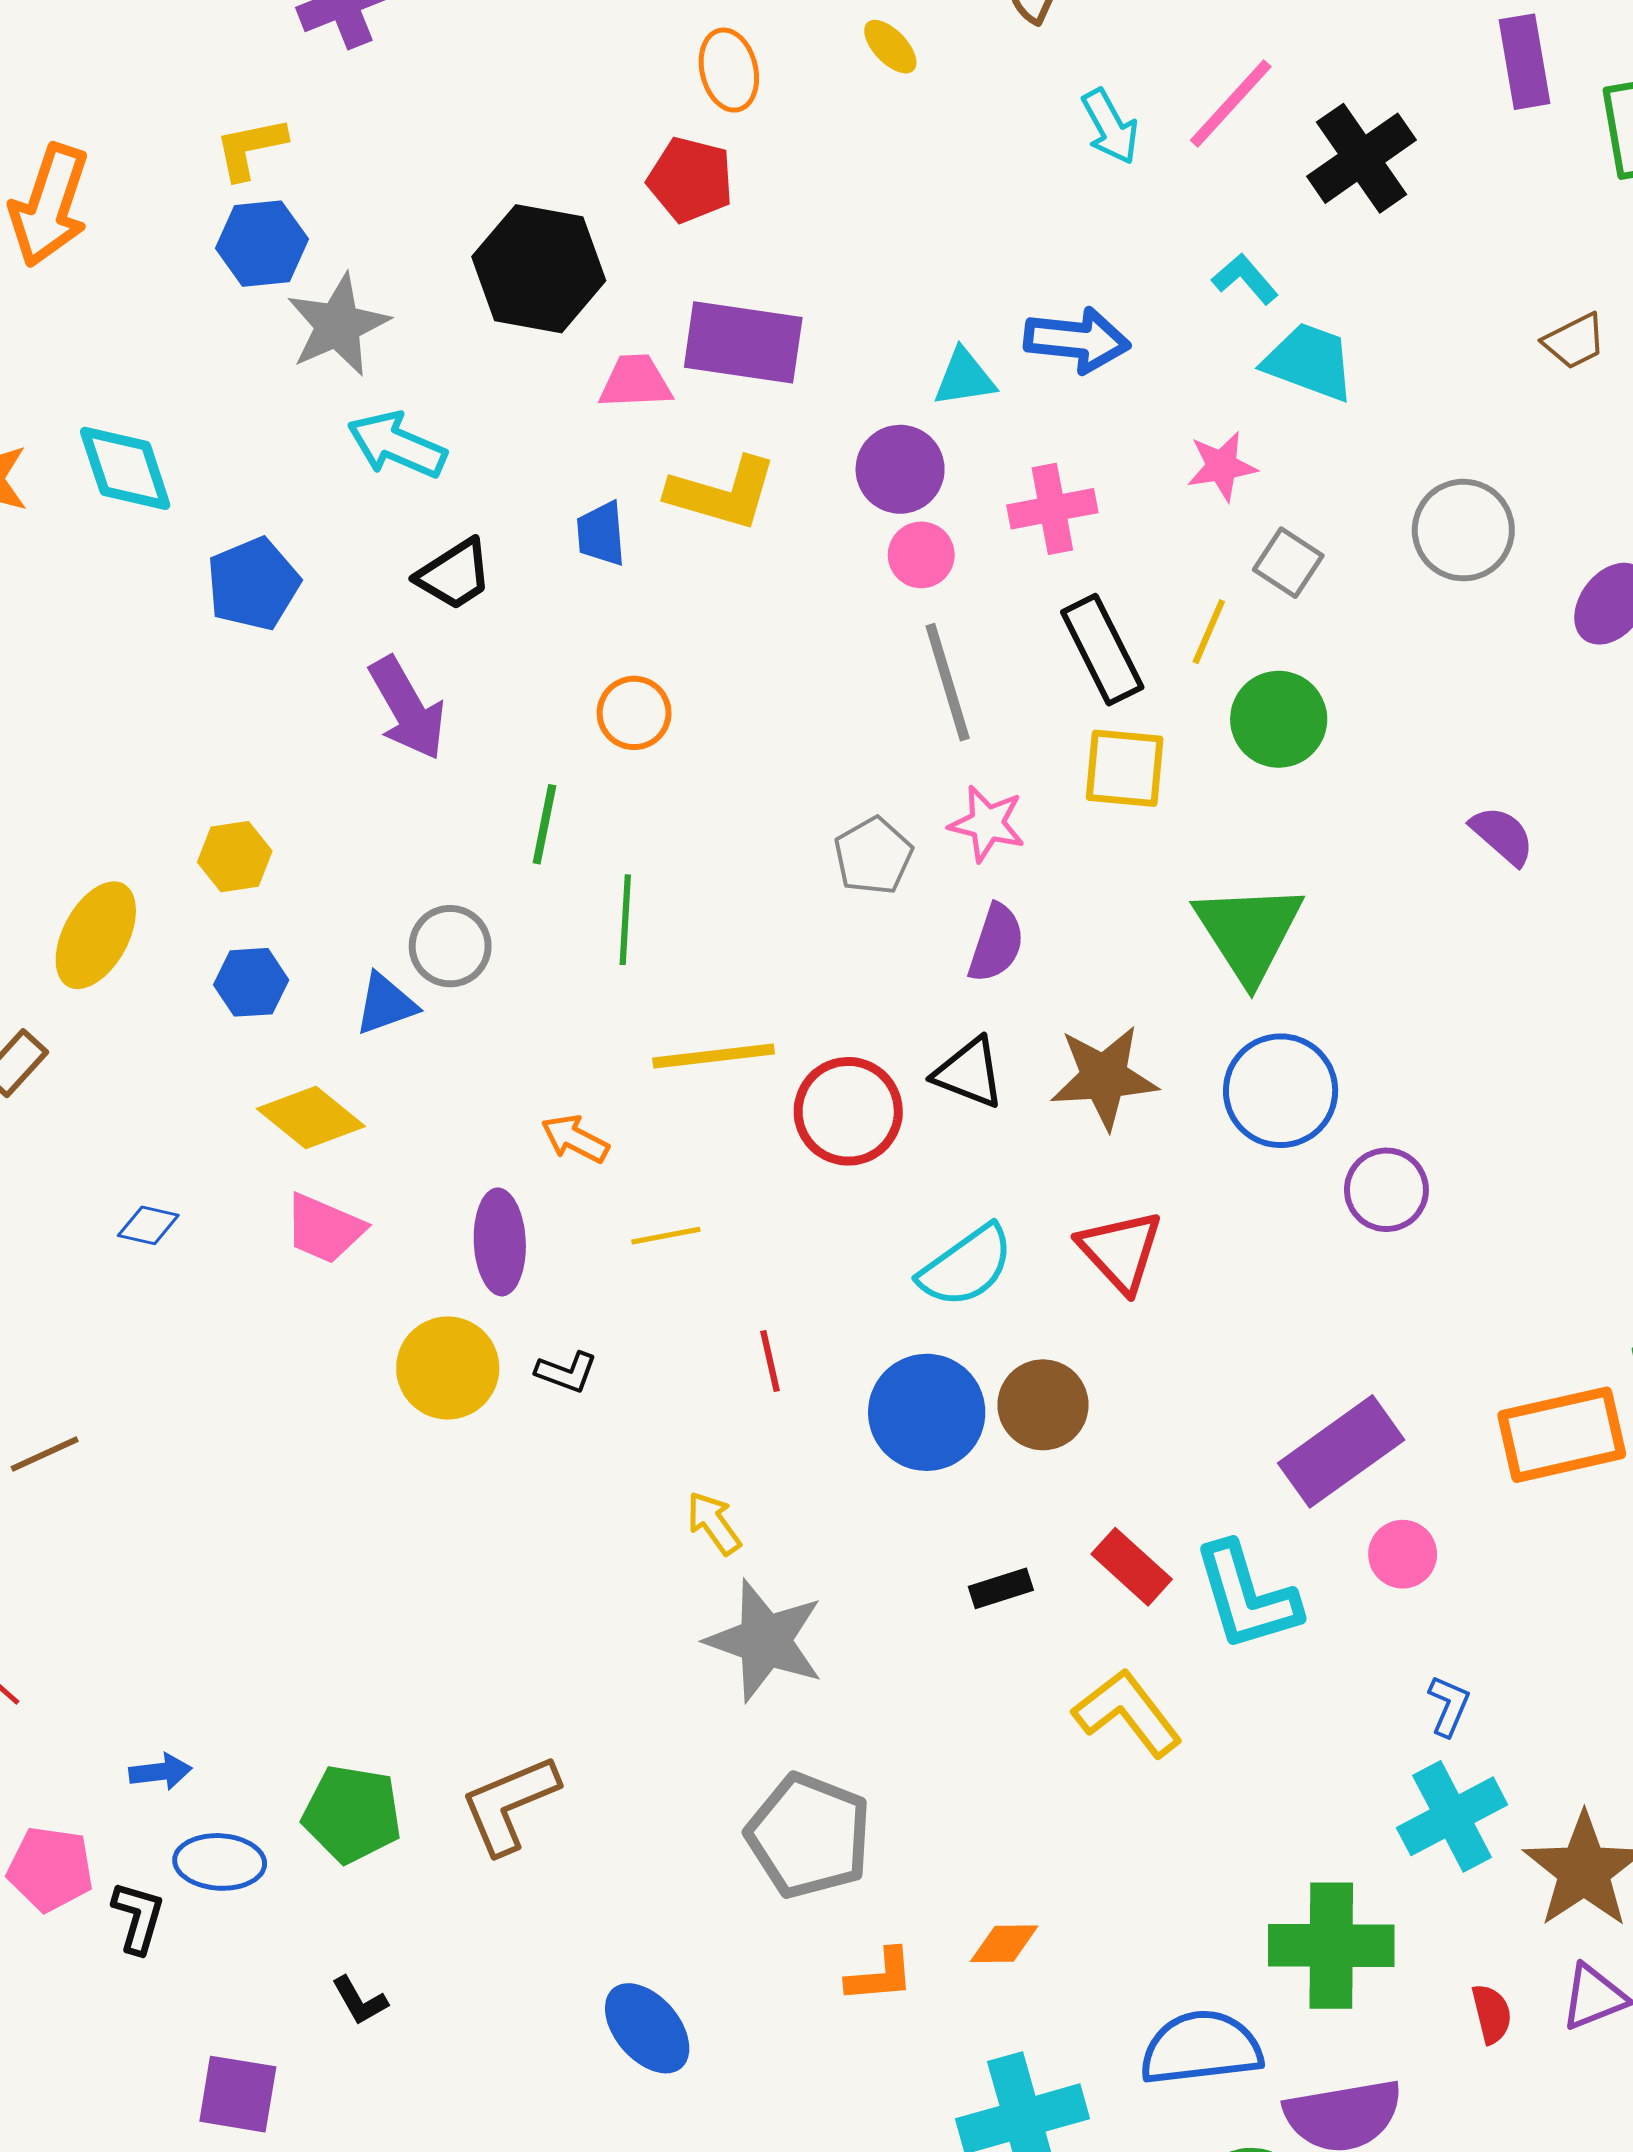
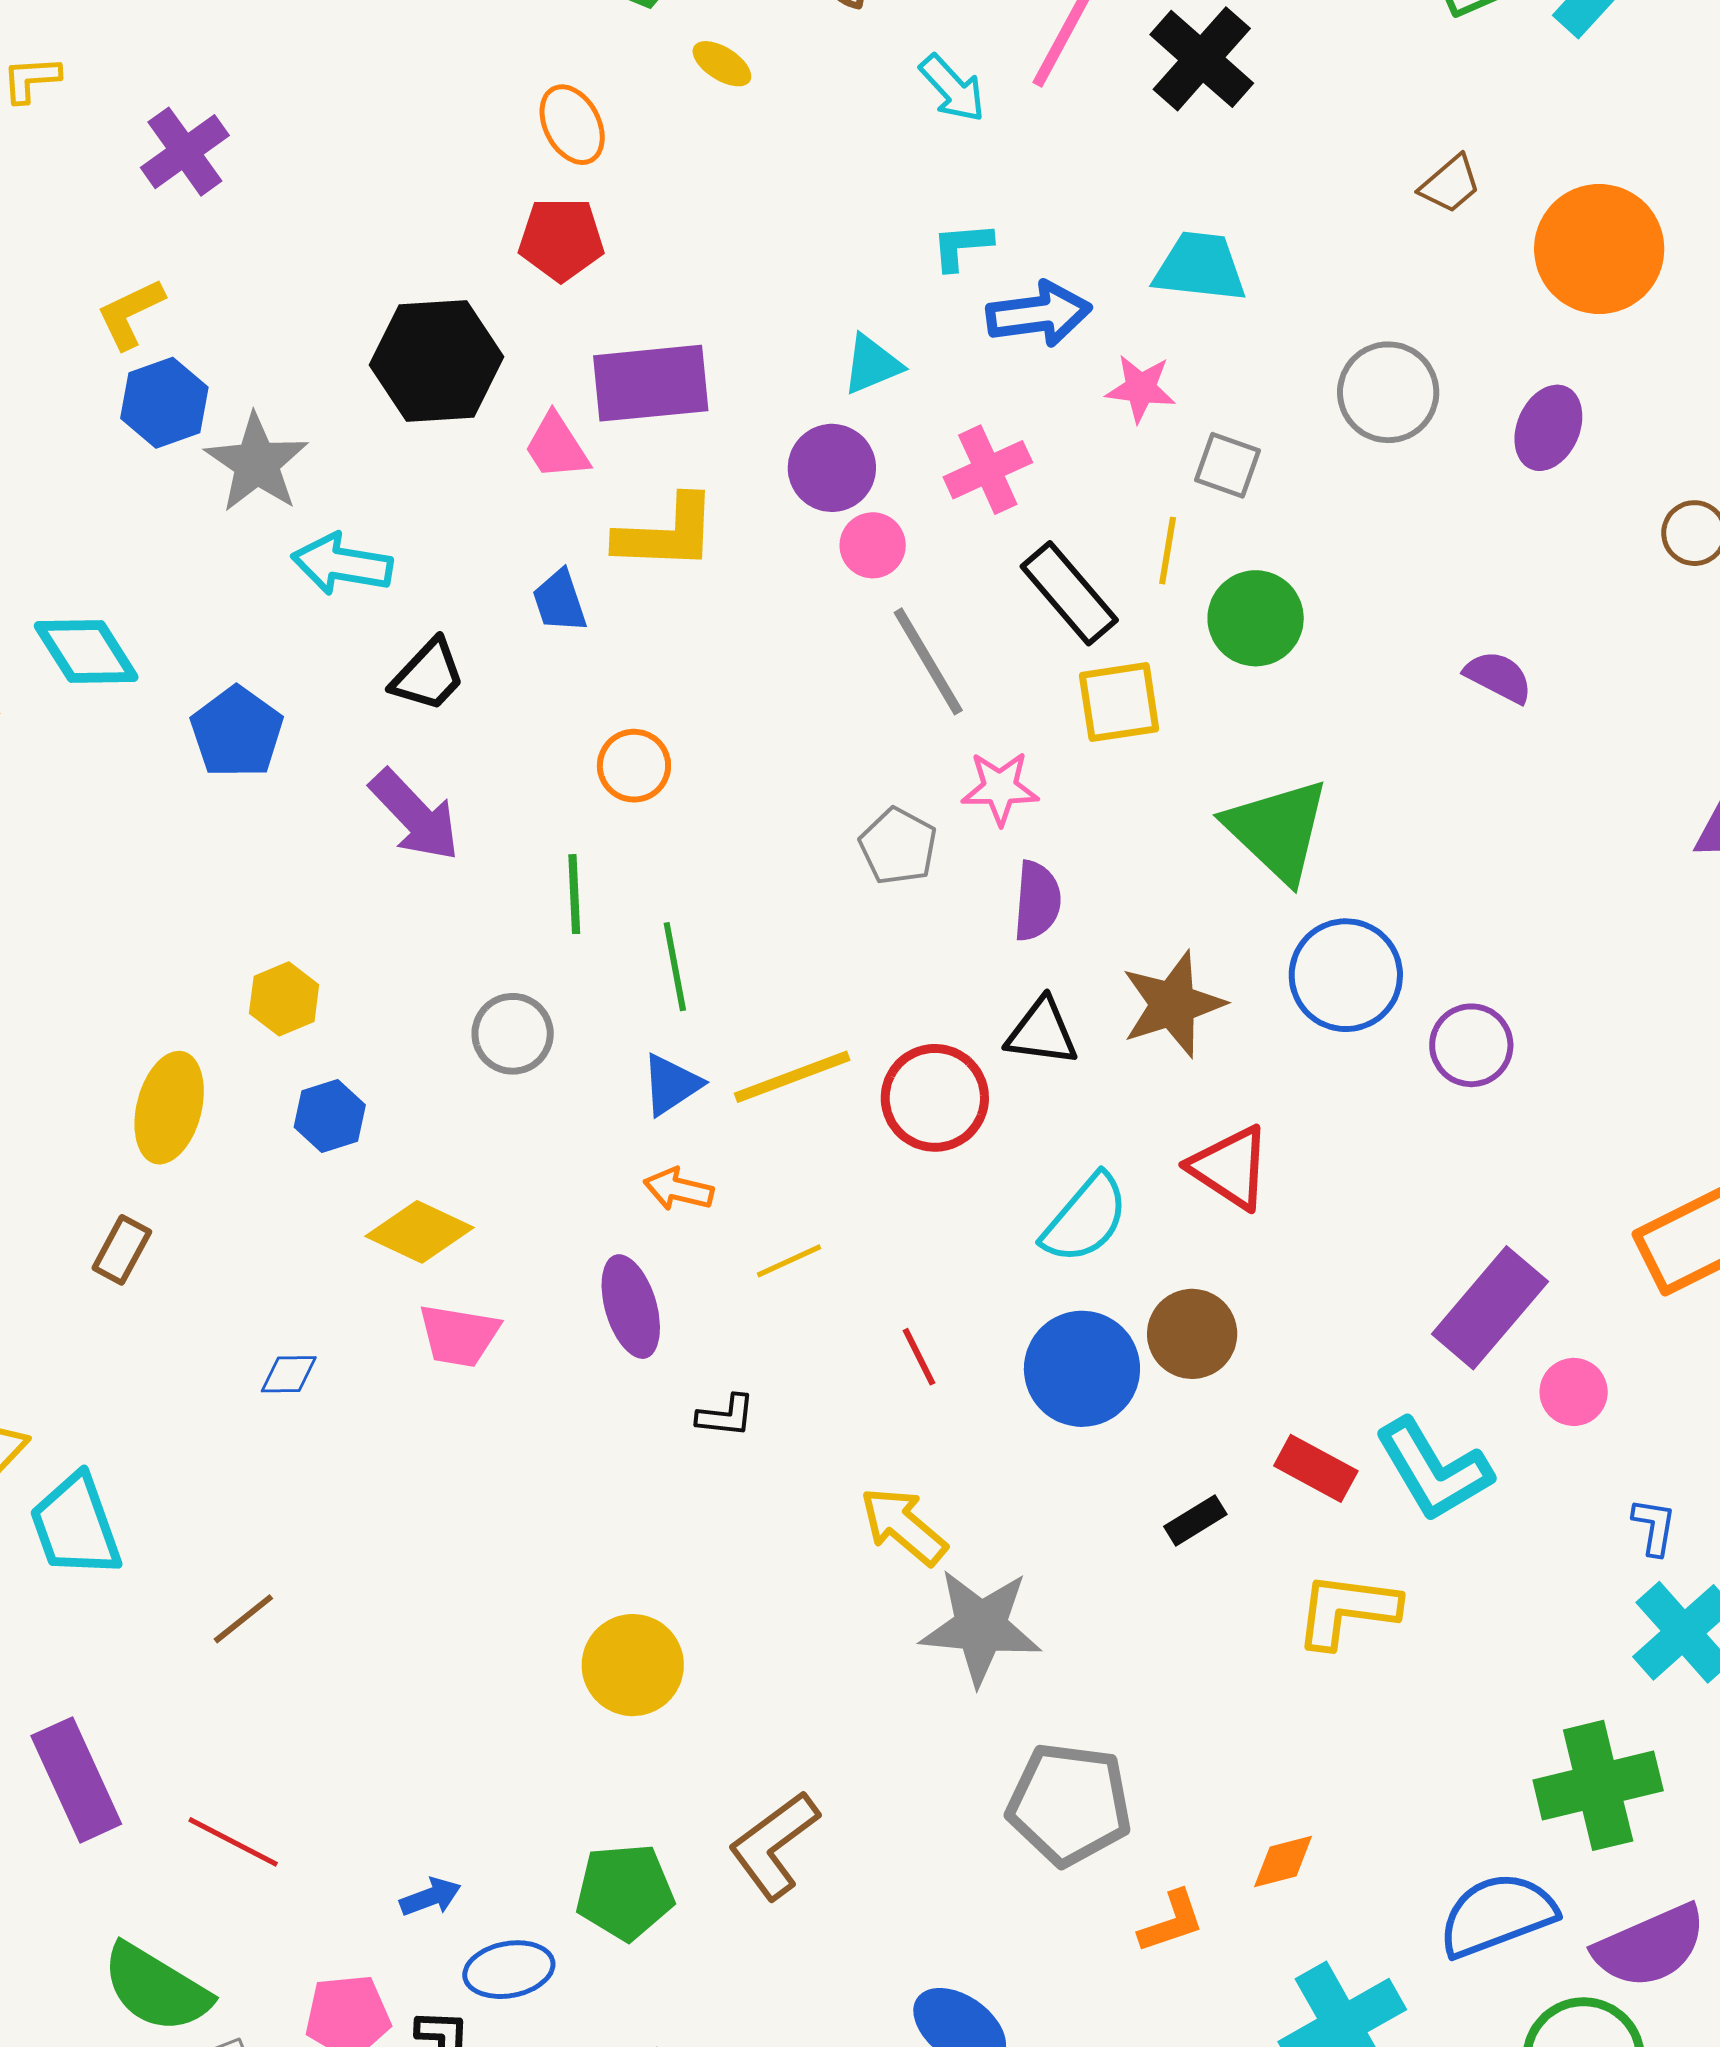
cyan L-shape: (1245, 279) -> (962, 246), moved, turned -40
blue arrow: (1077, 340) -> (1039, 314), moved
pink trapezoid: (635, 382) -> (556, 447), turned -106
pink star: (1222, 466) -> (1141, 388), turned 30
blue triangle: (386, 1004) -> (671, 1085), moved
yellow circle: (448, 1368) -> (633, 1665), moved
yellow arrow: (714, 1523) -> (903, 1526), size x1.4
yellow L-shape: (1128, 1713) -> (1347, 1610), turned -31

